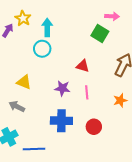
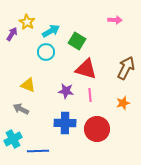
cyan arrow: (47, 27) -> (51, 31), turned 60
green square: (100, 34) -> (77, 41), moved
red triangle: (83, 66) -> (86, 69), size x1.6
red circle: (94, 127) -> (97, 129), size x1.6

